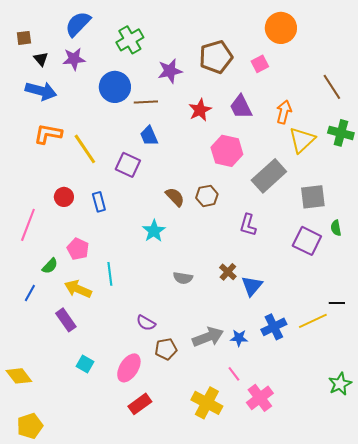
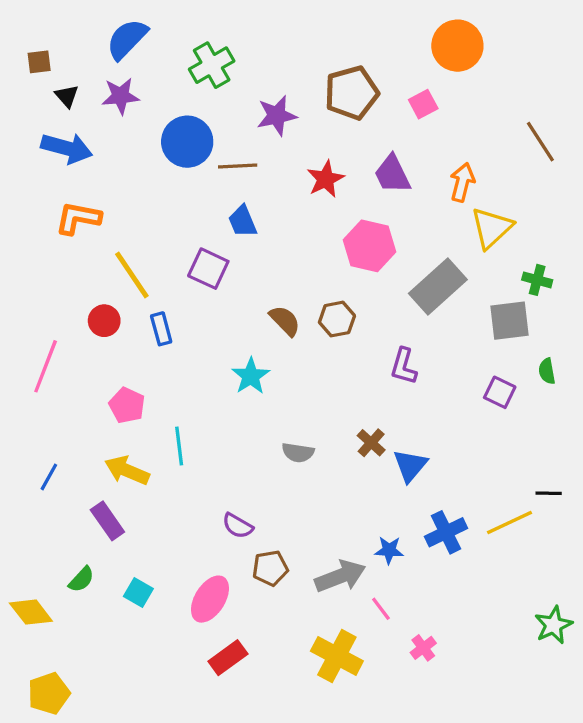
green cross: (341, 133) -> (537, 280), moved, size x0.7
yellow line: (85, 149) -> (132, 275), moved
purple square: (307, 241) -> (500, 392), size x0.7
green semicircle: (50, 266) -> (81, 579), moved
gray arrow: (208, 337) -> (340, 576), moved
pink cross: (260, 398) -> (423, 648), size x0.6

